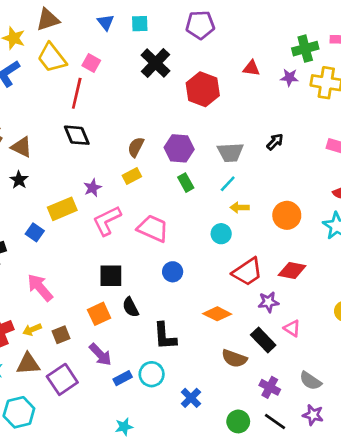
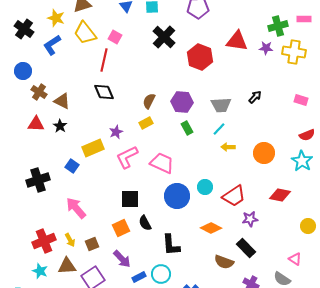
red triangle: (251, 68) -> (237, 41), size x1.6
cyan circle: (221, 234) -> (205, 187), moved
red diamond: (292, 270) -> (280, 195), moved
blue circle: (173, 272) -> (177, 196), size x1.6
pink triangle: (292, 328) -> (295, 259), moved
yellow arrow: (32, 330) -> (70, 240), turned -96

